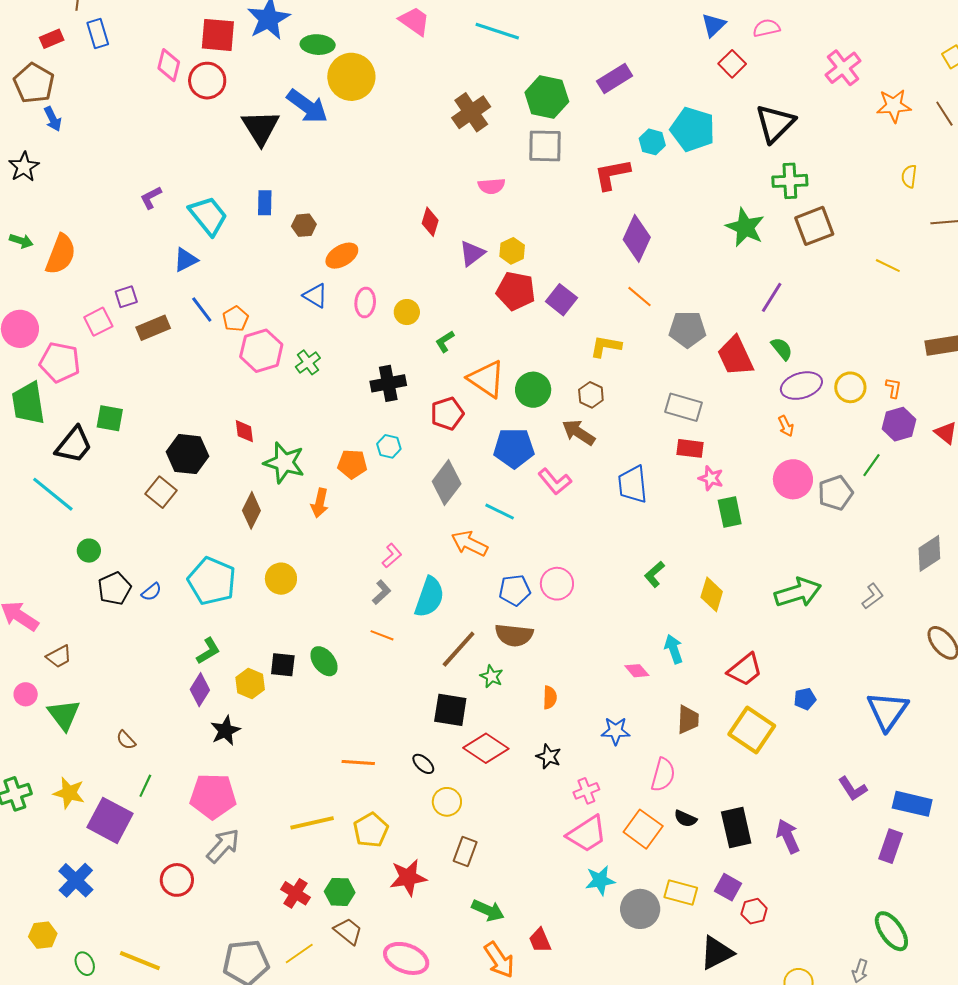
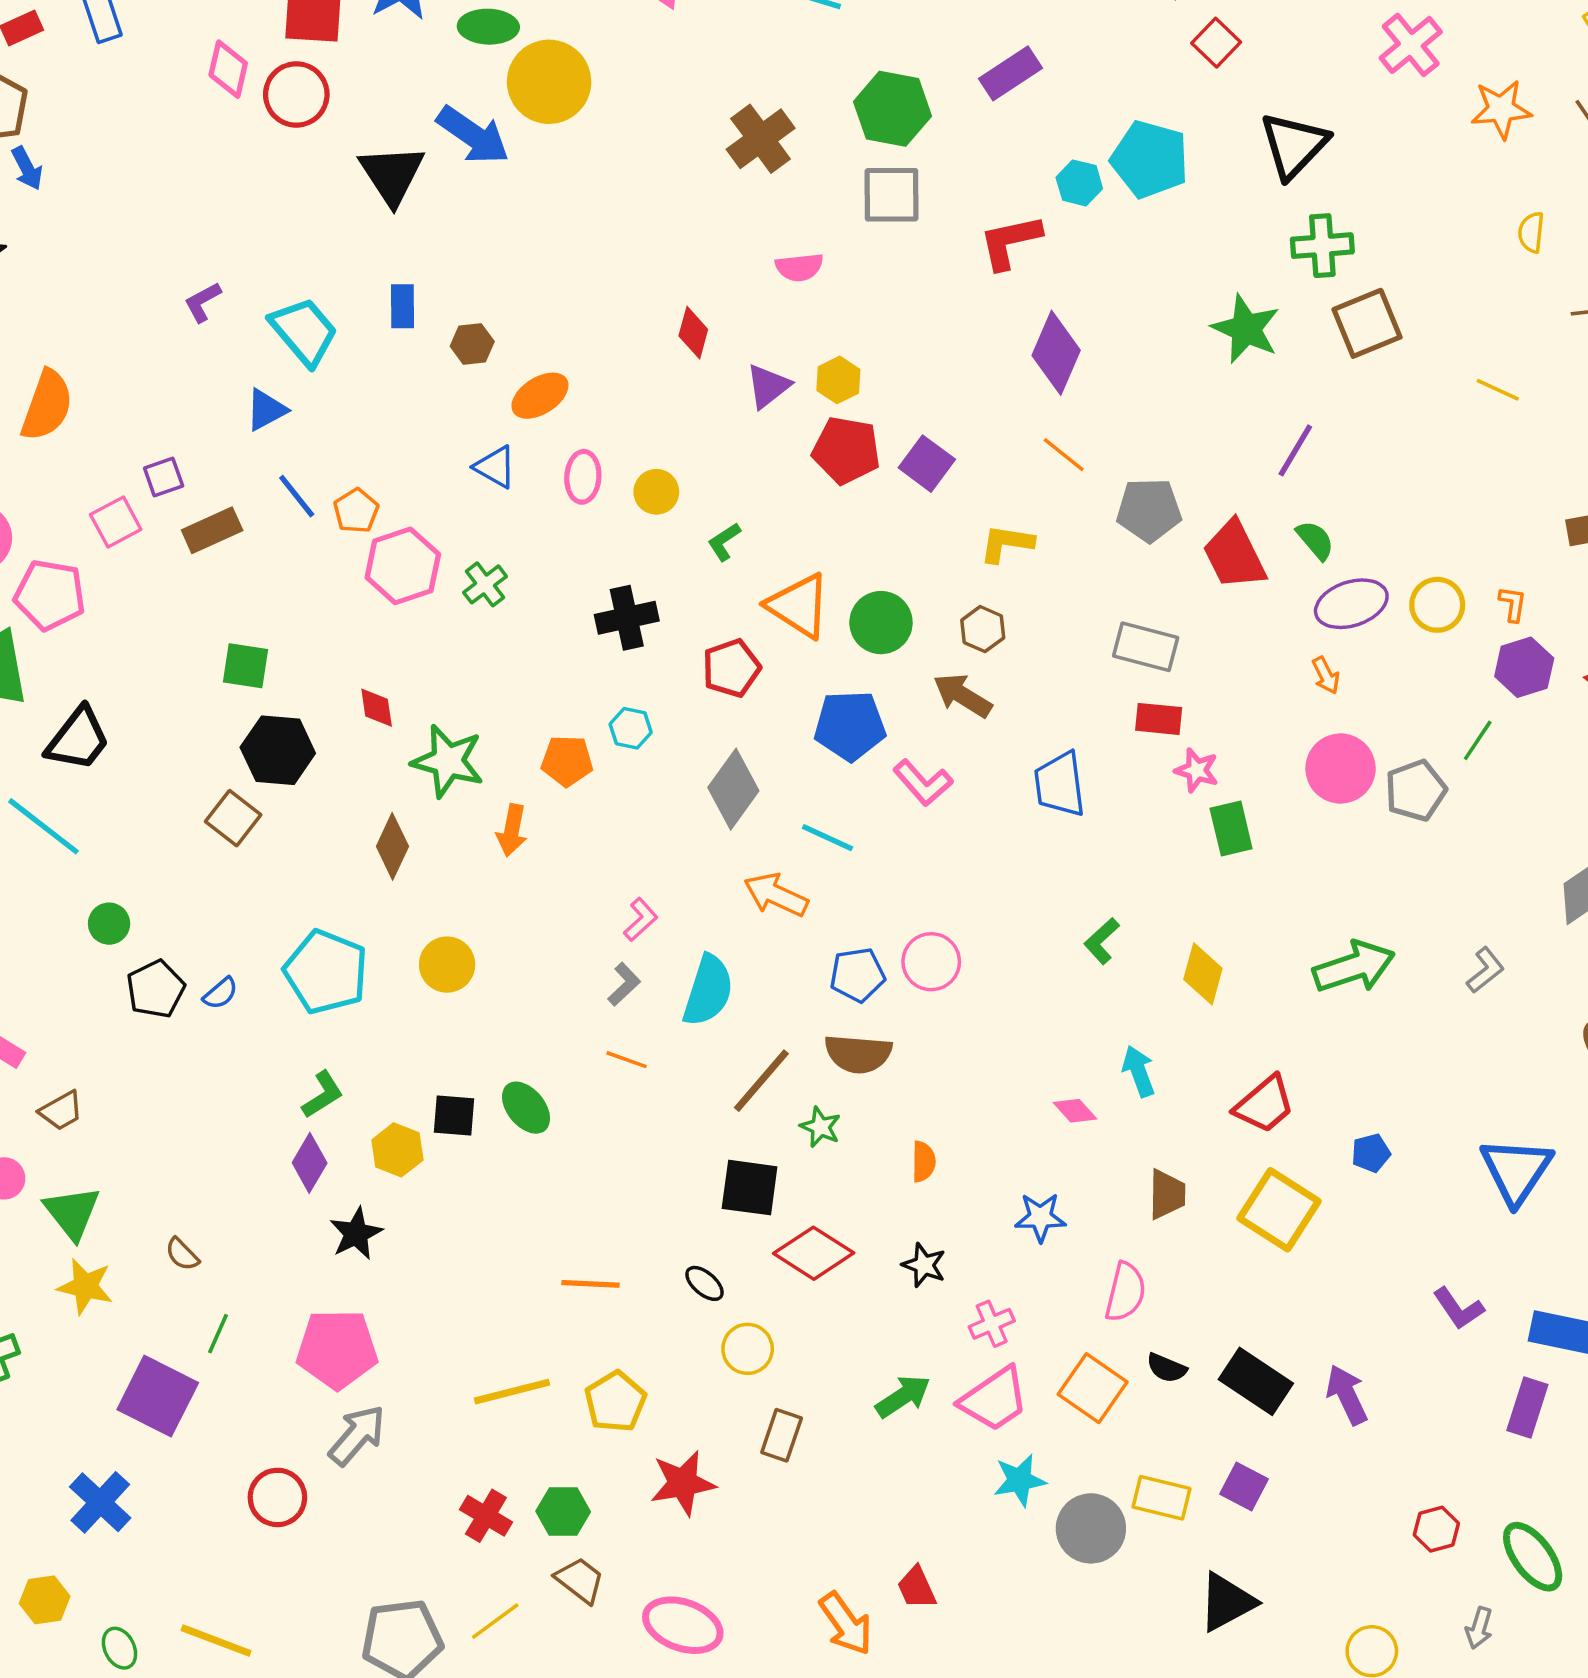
green square: (110, 418) -> (245, 666), moved
yellow star: (69, 793) -> (85, 1286), moved
black rectangle: (736, 827) -> (1256, 1381), turned -42
green arrow: (488, 910) -> (903, 1396), moved, turned -56
red hexagon: (754, 911) -> (1436, 1529), moved

